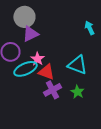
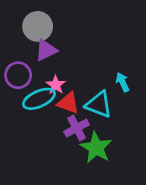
cyan arrow: (89, 28) -> (123, 82), moved
cyan triangle: (77, 65) -> (99, 104), moved
green star: (77, 92) -> (96, 148), moved, size x1.6

